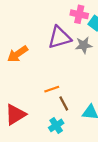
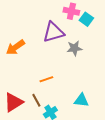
gray star: (84, 45) -> (74, 48), moved
brown line: (64, 103) -> (36, 100), moved

